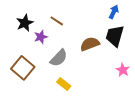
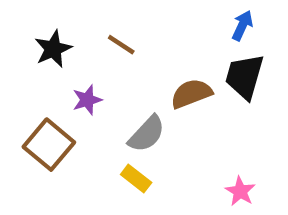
purple star: (41, 37) -> (87, 100), moved
gray semicircle: (59, 58) -> (147, 134), moved
pink star: (123, 70) -> (240, 191), moved

